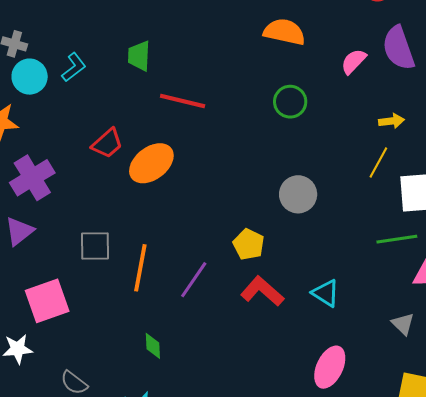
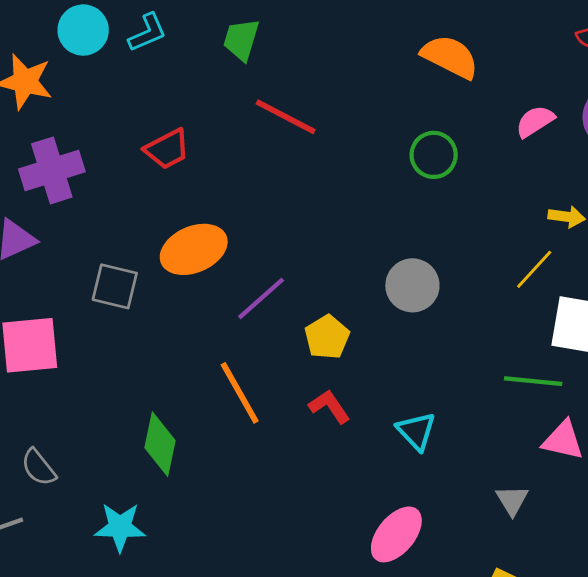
orange ellipse: (151, 163) -> (194, 249), moved
orange line: (140, 268) -> (240, 393), moved, turned -54
purple line: (194, 280) -> (261, 298), moved
red L-shape: (262, 291) -> (329, 406), size x0.7
green diamond: (153, 346) -> (160, 444), size x1.6

